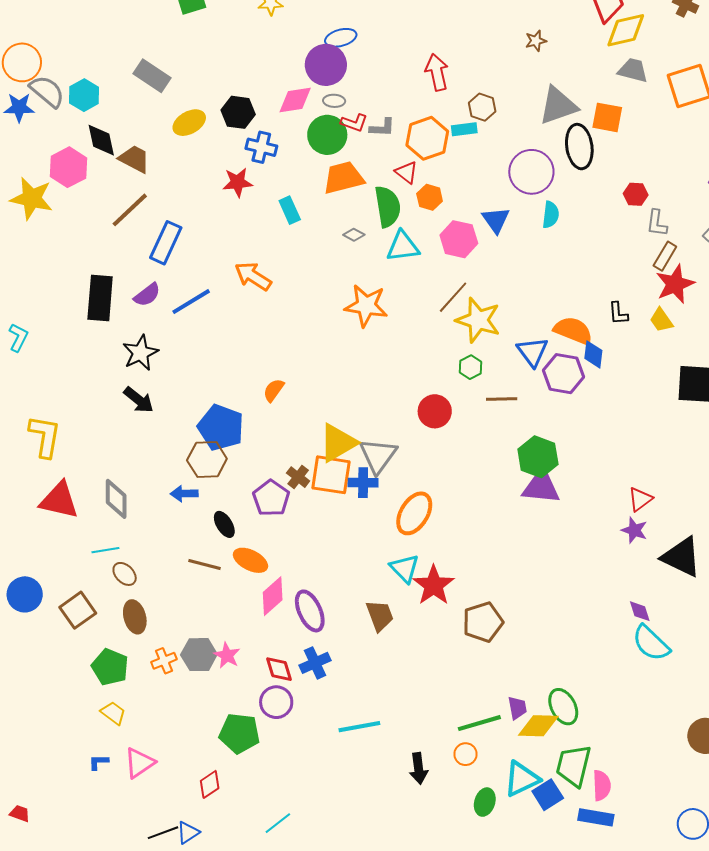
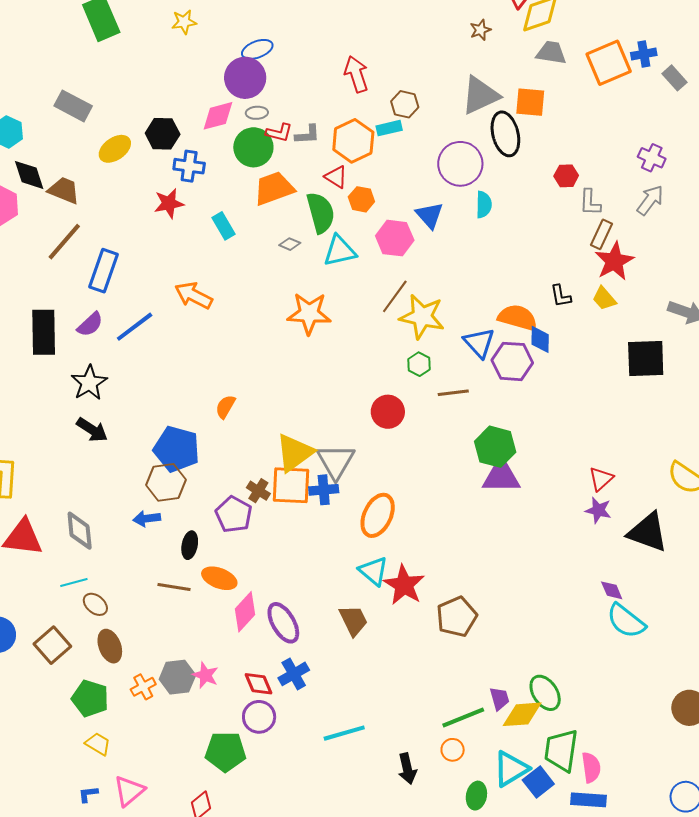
brown star: (536, 41) -> (480, 30), moved
black ellipse: (224, 524) -> (190, 545), turned 48

